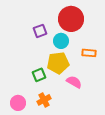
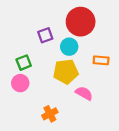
green square: (39, 75) -> (24, 63), moved
pink circle: (18, 103) -> (20, 83), moved

